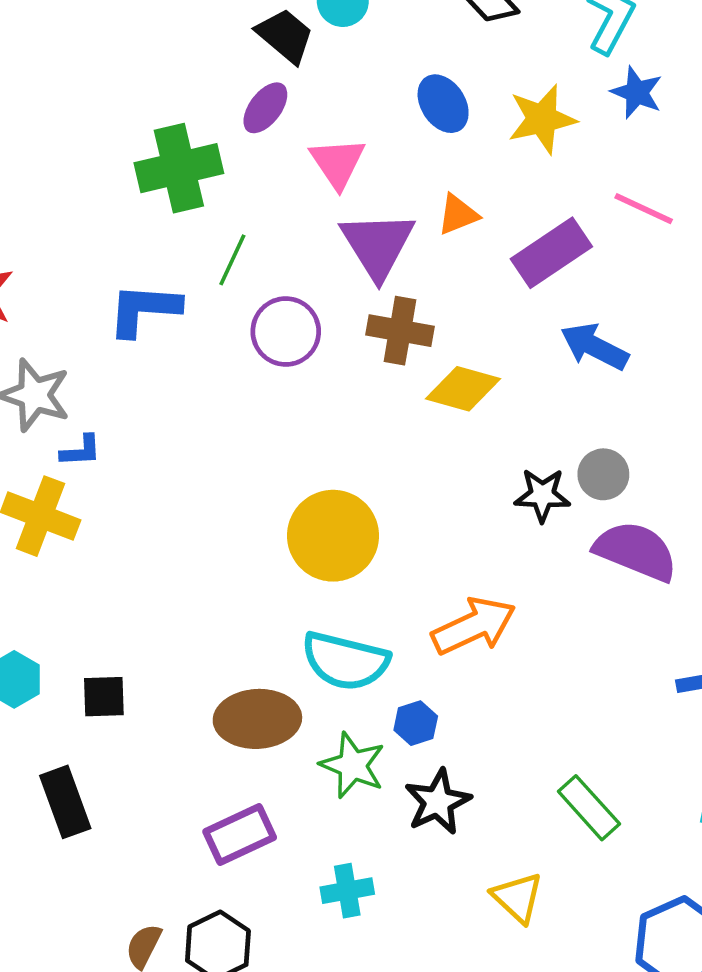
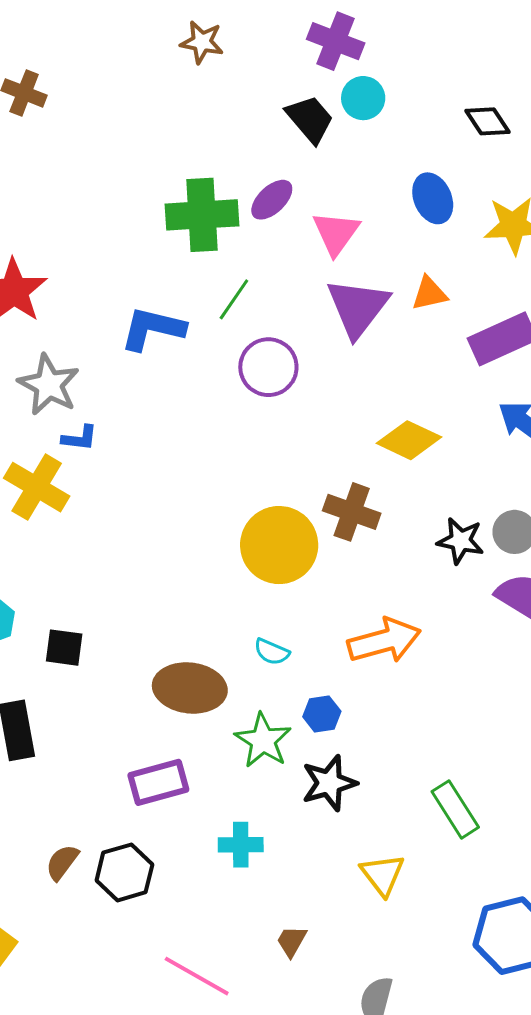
purple ellipse: (265, 108) -> (272, 200), moved
brown cross: (400, 331) -> (352, 512), moved
cyan semicircle: (345, 661) -> (272, 652), size x0.5

